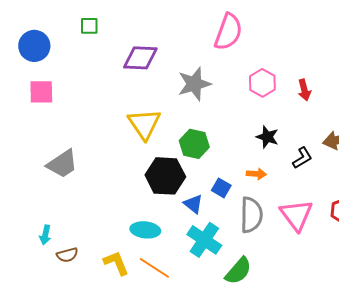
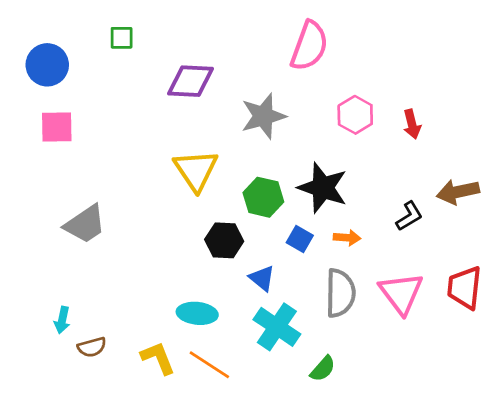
black star: (267, 137) -> (323, 188), moved, size x1.6
black hexagon: (165, 176) -> (224, 240), size x0.7
blue square: (221, 188) -> (300, 239), moved
green semicircle: (238, 271) -> (323, 369), size x0.7

